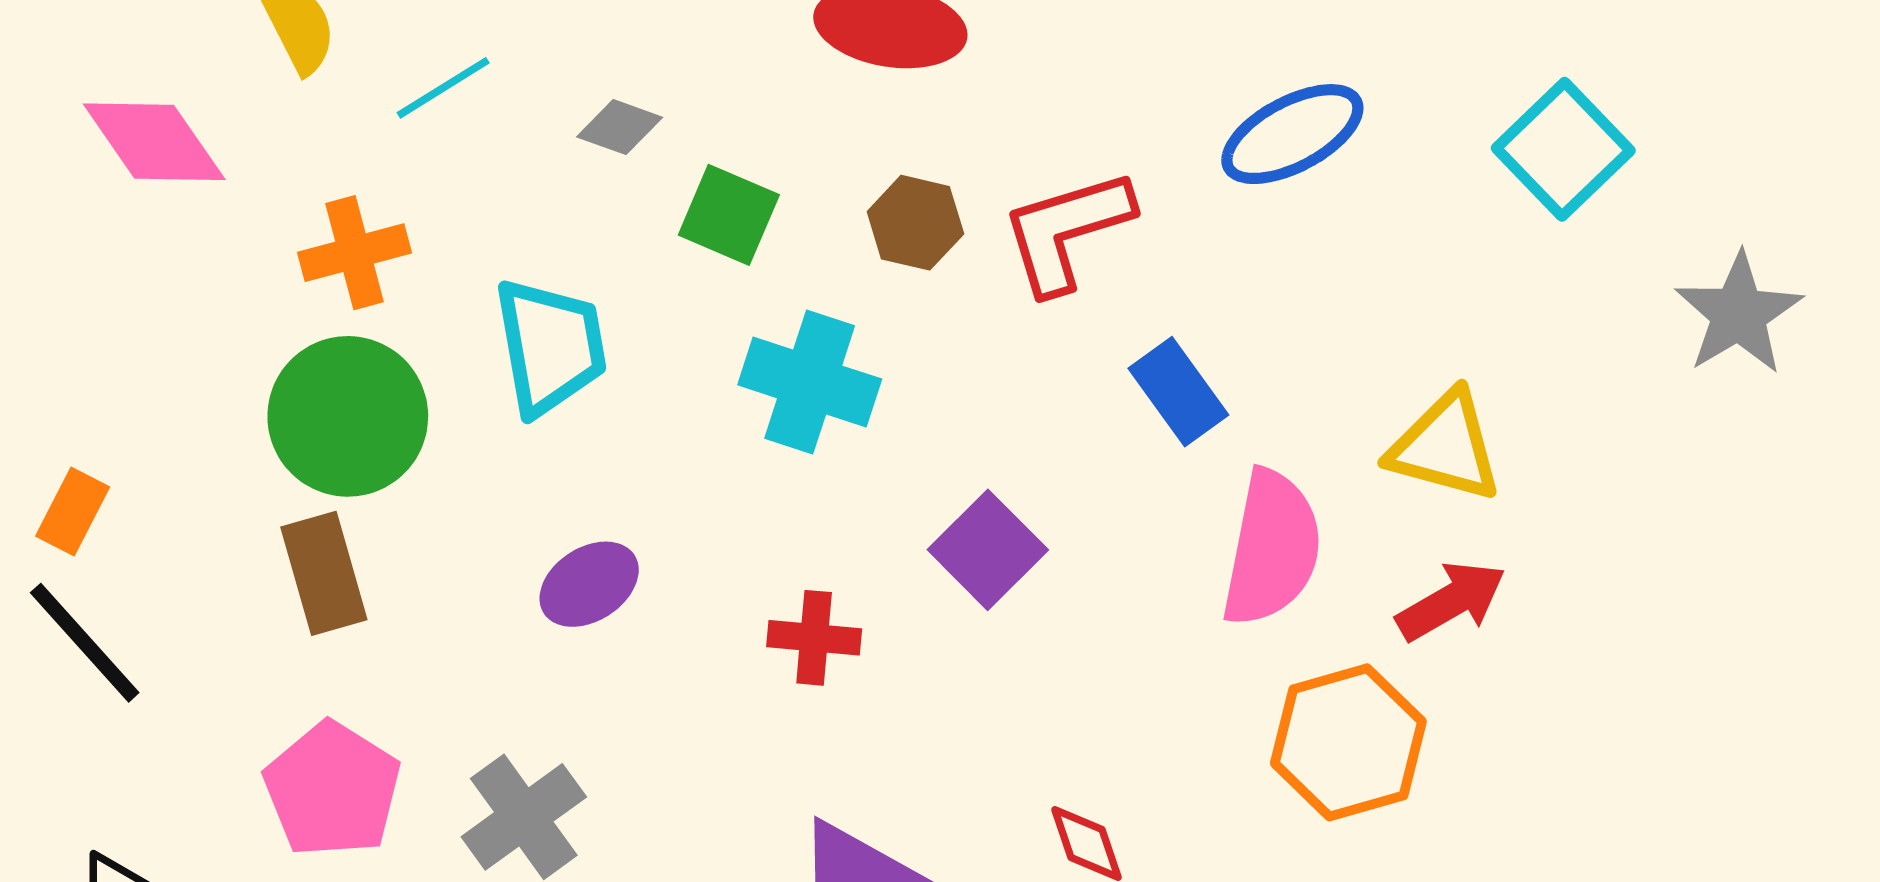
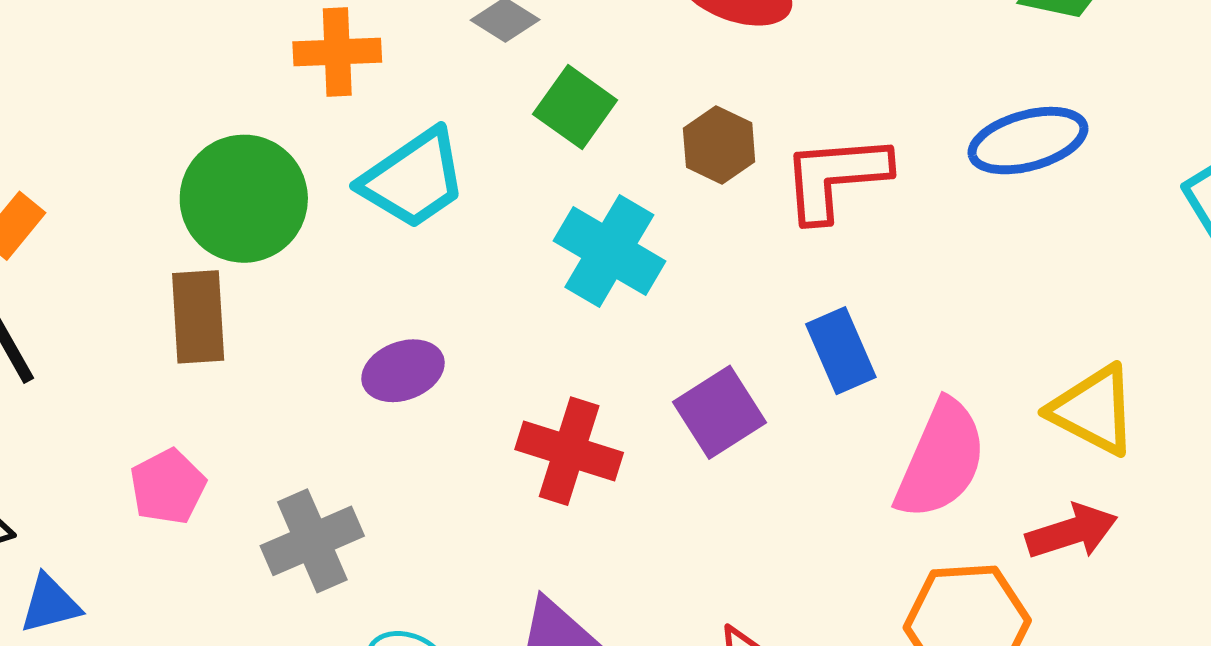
orange cross: (354, 253) -> (337, 52), moved
cyan trapezoid: (550, 346) -> (413, 179), turned 53
blue rectangle: (1178, 392) -> (841, 351), moved
red cross: (814, 638) -> (569, 451), size x1.4
pink pentagon: (332, 790) -> (168, 487), size x0.7

